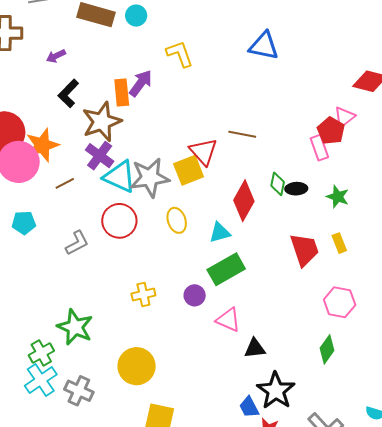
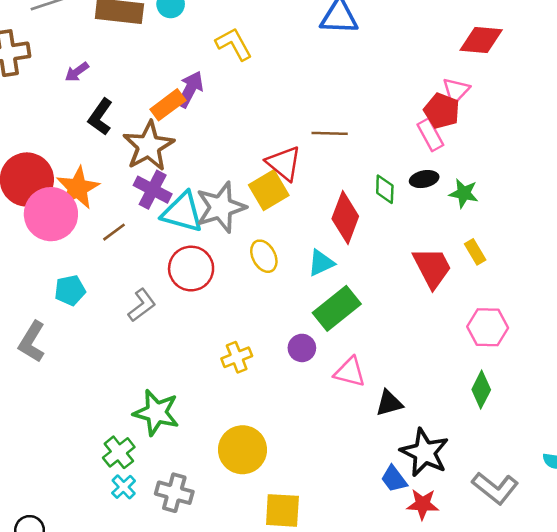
orange rectangle: (122, 92) -> (168, 105), turned 68
black ellipse: (296, 189) -> (424, 179), moved
cyan cross: (41, 380) -> (124, 487), size x0.6

